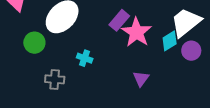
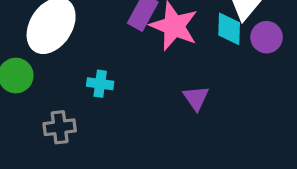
cyan diamond: (170, 41) -> (229, 29), turned -45

